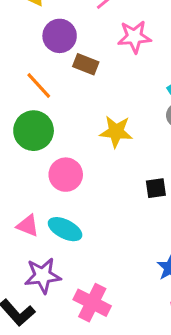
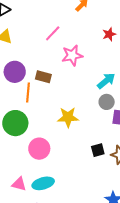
purple circle: (60, 36) -> (15, 72), moved
orange line: (39, 85) -> (28, 92), moved, turned 54
cyan ellipse: (65, 229) -> (43, 183), turned -35

